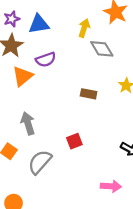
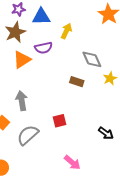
yellow arrow: (84, 28) -> (66, 31), moved
gray diamond: (102, 49) -> (92, 59), moved
pink arrow: (111, 186) -> (72, 162), moved, turned 30

